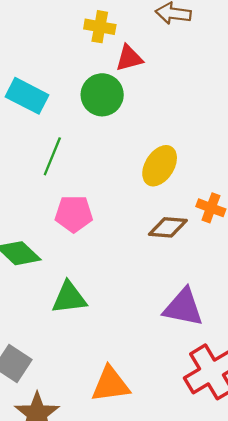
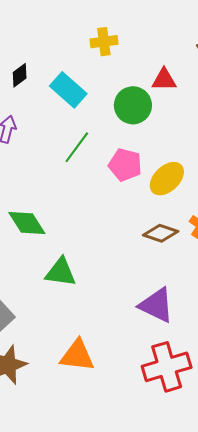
yellow cross: (100, 27) -> (104, 42), moved, turned -32
pink pentagon: (74, 214) -> (125, 165), moved

